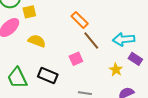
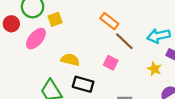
yellow semicircle: (37, 41) -> (70, 60), moved
pink square: (76, 59) -> (111, 63), turned -32

